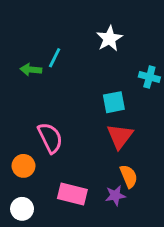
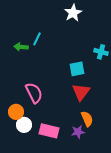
white star: (109, 39) -> (73, 13), moved
white circle: (22, 209) -> (24, 125), moved

